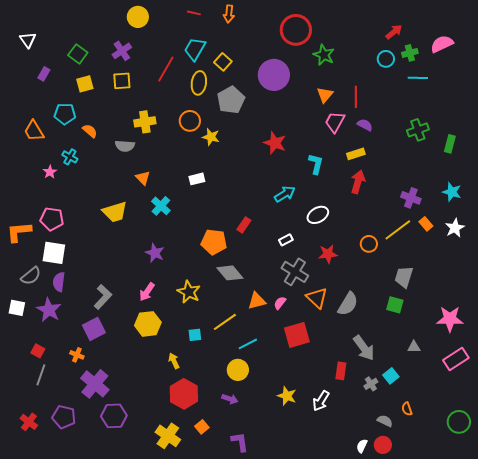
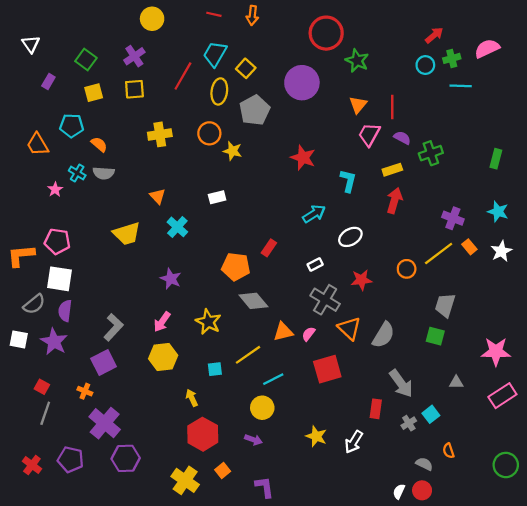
green cross: (418, 130) -> (431, 153), moved
gray semicircle: (125, 146) -> (104, 173), moved

